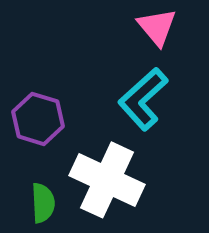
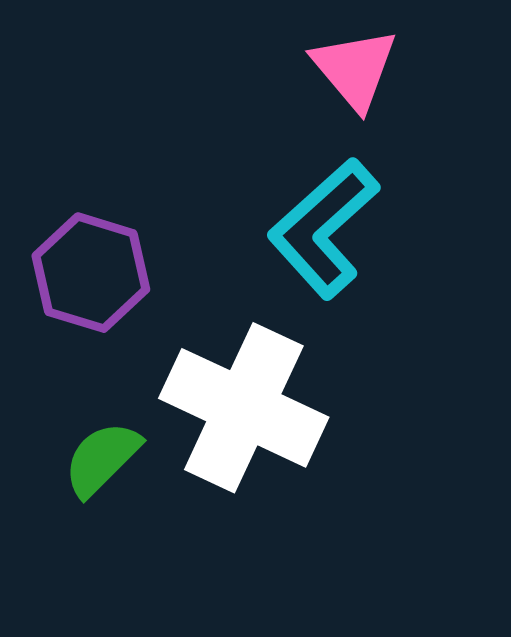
green semicircle: (43, 203) -> (102, 459), turned -132

